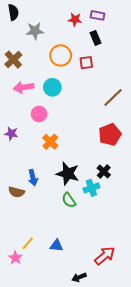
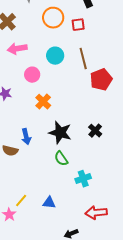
cyan circle: (52, 87) -> (55, 56), moved
brown line: (113, 98) -> (83, 59), moved, turned -60
red pentagon: (110, 135) -> (101, 80), moved
cyan cross: (91, 188) -> (83, 179), moved
red arrow: (105, 256) -> (96, 213), turned -145

